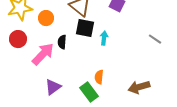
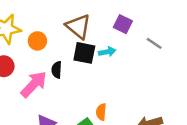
cyan arrow: (104, 38) -> (107, 52), moved, turned 72
gray line: (155, 39) -> (154, 43), moved

